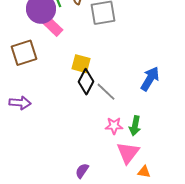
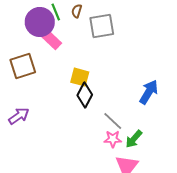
gray line: (106, 92) -> (113, 121), moved
purple arrow: (20, 103) -> (19, 116), turned -40
green arrow: (135, 126) -> (134, 139), turned 30

